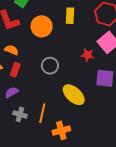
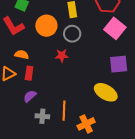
red star: (87, 55) -> (62, 56), moved
gray circle: (50, 66) -> (72, 34), moved
yellow ellipse: (74, 95) -> (106, 92), moved

